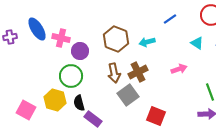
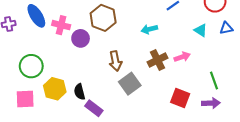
brown hexagon: (116, 39) -> (103, 18), moved
brown cross: (138, 72) -> (158, 60), moved
green circle: (71, 76) -> (31, 66), moved
pink square: (26, 110) -> (25, 99), turned -30
red square: (156, 116) -> (180, 98), moved

